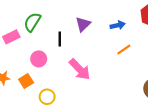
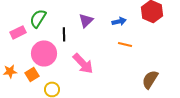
orange line: (124, 49) -> (125, 44), turned 48
pink circle: (39, 59) -> (44, 53), size x1.6

